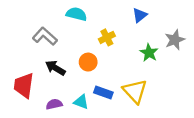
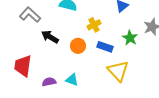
gray L-shape: (45, 36) -> (30, 15), moved
black arrow: (55, 68) -> (50, 37), moved
blue rectangle: (103, 92) -> (105, 47), moved

